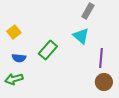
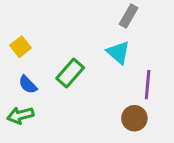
blue semicircle: (19, 58) -> (28, 85), turned 40
brown circle: (104, 82) -> (134, 118), moved

